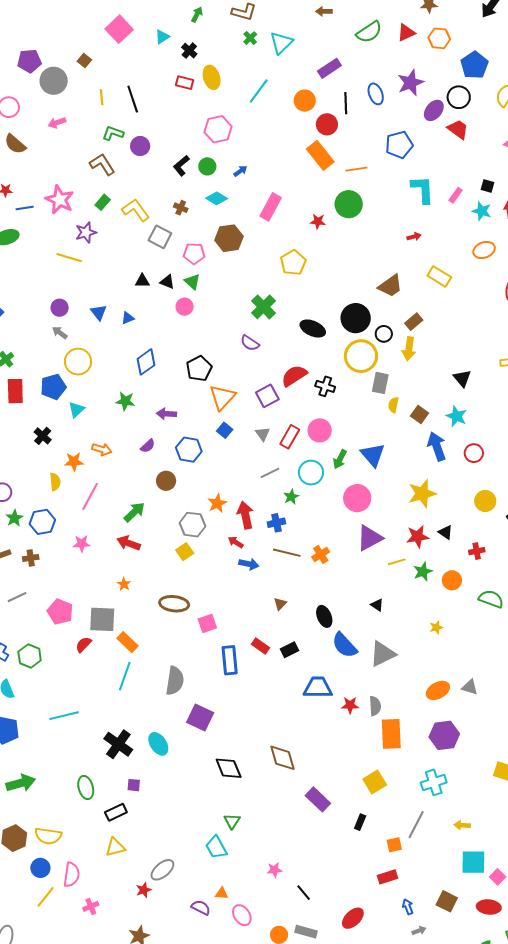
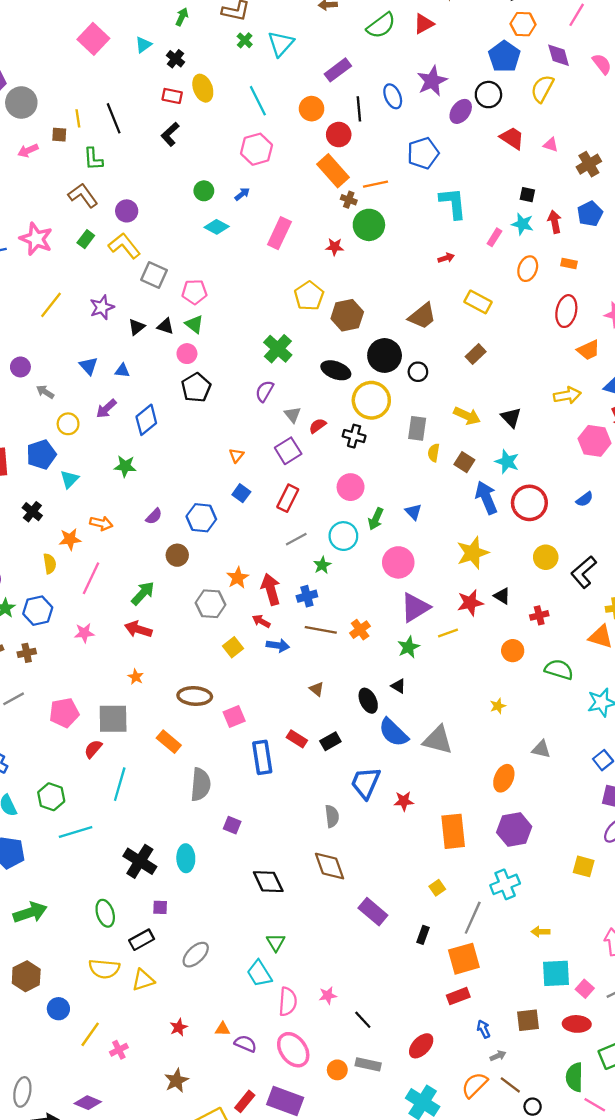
orange hexagon: (439, 38) -> (523, 24), moved
brown square: (84, 60) -> (59, 135), moved, turned -32
cyan line: (259, 91) -> (258, 101), turned -60
pink hexagon: (218, 129) -> (257, 149), moved
red trapezoid: (458, 129) -> (512, 138), moved
green L-shape: (113, 133) -> (93, 159), turned -110
purple circle: (140, 146) -> (127, 211), moved
black L-shape: (181, 166) -> (170, 134), moved
pink rectangle: (456, 195) -> (494, 237), moved
brown cross: (181, 208) -> (349, 200), moved
purple star: (86, 232) -> (102, 307), moved
brown hexagon: (229, 238) -> (347, 315), moved
orange ellipse: (484, 250) -> (528, 269), turned -45
yellow line: (69, 258) -> (51, 305), turned -65
black triangle: (142, 281) -> (137, 327), turned -35
purple circle: (60, 308) -> (20, 367), moved
blue triangle: (128, 318) -> (122, 371), turned 32
brown rectangle: (414, 322) -> (476, 354), moved
purple semicircle: (250, 343) -> (264, 391), turned 90
yellow arrow: (409, 349) -> (467, 416), moved, turned -70
yellow circle: (361, 356) -> (371, 400), moved
yellow circle: (78, 362) -> (68, 424), size x0.7
black pentagon: (199, 368) -> (196, 388), moved
red semicircle: (294, 376) -> (318, 426), size x0.6
orange triangle: (222, 397) -> (236, 455), size x0.5
purple arrow: (166, 414) -> (106, 409), moved, turned -42
gray triangle: (263, 434) -> (293, 415), moved
red rectangle: (290, 437) -> (288, 498), moved
red circle: (474, 453) -> (529, 503), size x1.6
blue triangle: (373, 455) -> (413, 512), size x0.6
yellow square: (185, 552) -> (233, 647), moved
green star: (423, 572) -> (409, 647), moved
brown triangle: (280, 604) -> (317, 689), turned -32
black triangle: (377, 605) -> (398, 686), moved
pink pentagon: (60, 612) -> (64, 713), turned -30
orange rectangle: (127, 642) -> (169, 742), moved
gray triangle: (383, 654) -> (438, 740), turned 44
green hexagon: (30, 656) -> (51, 797), moved
cyan line: (125, 676) -> (120, 784), moved
blue trapezoid: (318, 687) -> (366, 783), turned -64
gray triangle: (470, 687) -> (541, 749), moved
orange ellipse: (438, 690) -> (504, 778), turned -35
gray semicircle: (375, 706) -> (332, 816), moved
purple square: (200, 717) -> (232, 825), size x0.6
cyan ellipse: (158, 744) -> (186, 858), turned 35
yellow square: (375, 782) -> (437, 888), size x0.6
gray line: (416, 825) -> (473, 918), moved
yellow semicircle: (48, 836) -> (104, 969), moved
orange square: (394, 845) -> (464, 959), size x1.8
gray ellipse: (162, 870) -> (196, 955), moved
pink semicircle: (71, 875) -> (288, 1002), moved
orange triangle: (222, 893) -> (223, 1029), moved
yellow line: (46, 897) -> (90, 1034), moved
brown square: (447, 901) -> (528, 1020), turned -30
pink ellipse: (242, 915) -> (293, 1050), size x1.4

